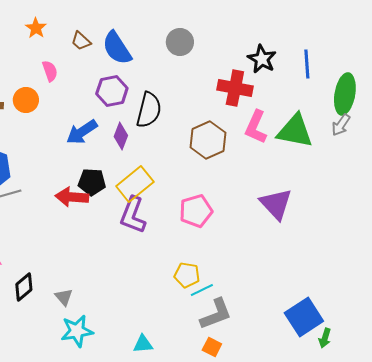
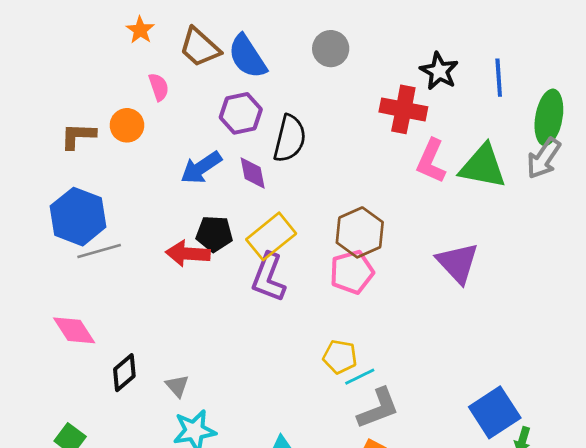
brown trapezoid: (81, 41) -> (200, 47), size x1.6
gray arrow: (341, 125) -> (544, 158), size x1.4
purple diamond: (121, 136) -> (253, 173), turned -32
brown hexagon: (208, 140) -> (360, 232), moved

